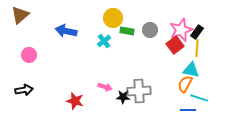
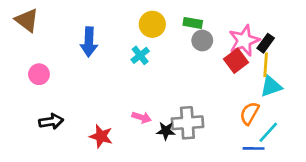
brown triangle: (20, 15) -> (27, 20), turned -42
blue arrow: (66, 31) -> (89, 42), turned -100
green rectangle: (127, 31) -> (193, 23), moved
cyan triangle: (191, 70) -> (271, 86), moved, turned -30
black arrow: (24, 90) -> (51, 121), moved
cyan line: (199, 98) -> (268, 132), turned -66

